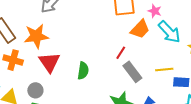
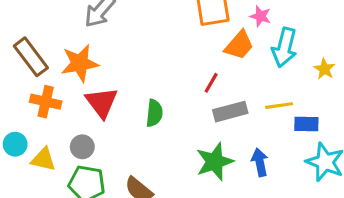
cyan arrow: (169, 32) -> (284, 47), turned 60
gray rectangle: (132, 72) -> (230, 112), turned -65

